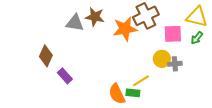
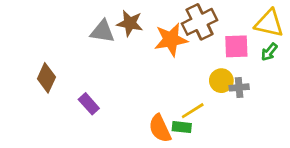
brown diamond: (46, 56) -> (46, 78), moved

